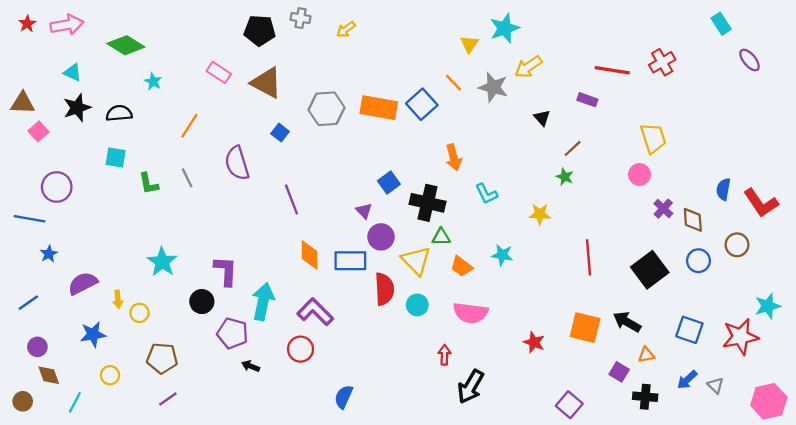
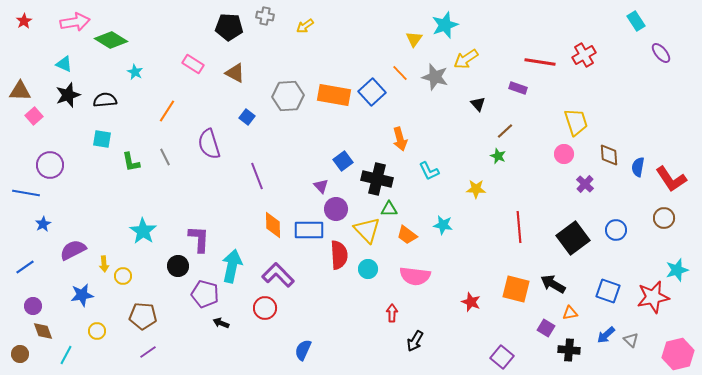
pink arrow: (67, 25) -> (75, 22), moved
brown triangle: (266, 83) -> (235, 73), size x0.7
brown diamond: (693, 220) -> (609, 155), moved
brown circle: (737, 245) -> (664, 218), moved
black arrow: (471, 387) -> (415, 341), size x0.7

